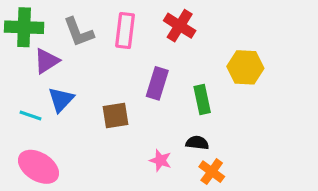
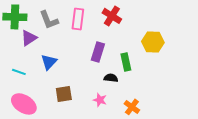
blue triangle: (61, 99) -> (49, 62), moved
brown square: (115, 115) -> (64, 94), moved
black semicircle: (197, 143) -> (111, 78), moved

